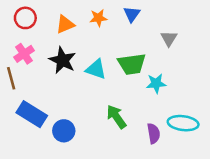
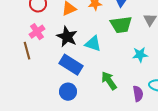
green trapezoid: (132, 64) -> (121, 25), moved
blue rectangle: (32, 114) -> (71, 65), moved

